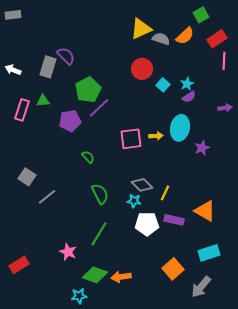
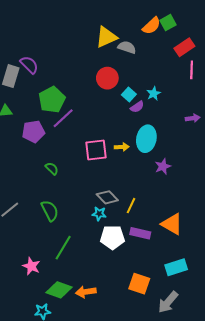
orange semicircle: (185, 36) -> (152, 26), moved
purple semicircle: (189, 97) -> (137, 107), moved
purple star: (202, 148) -> (163, 166), moved
green semicircle: (100, 194) -> (50, 211), moved
orange square: (173, 269) -> (139, 284), turned -30

